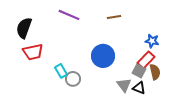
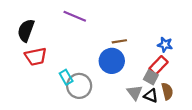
brown line: (114, 17) -> (119, 41), moved
brown semicircle: (155, 72) -> (167, 91), moved
gray circle: (73, 79) -> (79, 86), size x1.5

